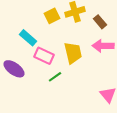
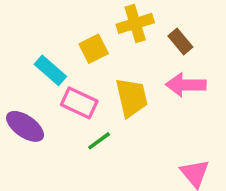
yellow square: (52, 16) -> (94, 49), moved

